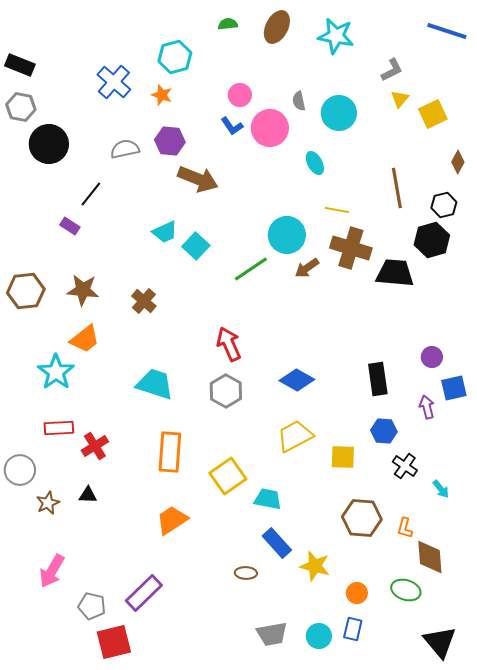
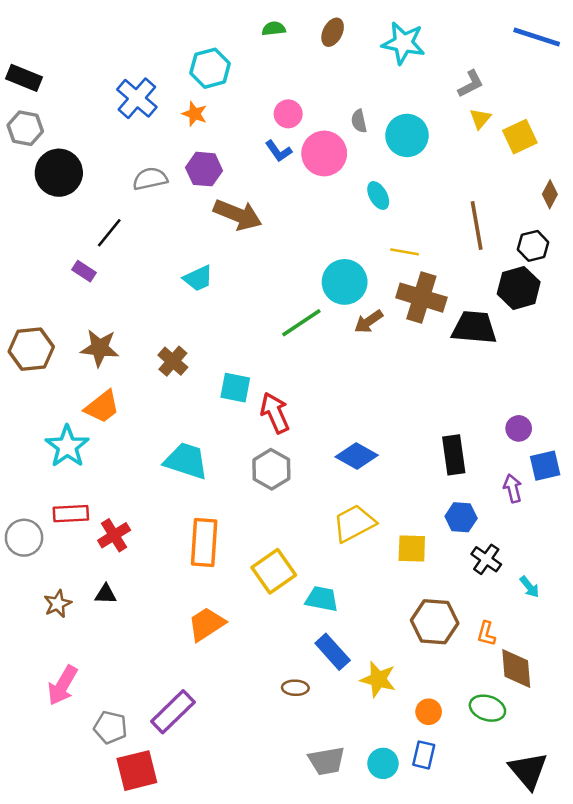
brown ellipse: (277, 27) -> (333, 32), size x0.7
cyan square: (196, 246) -> (235, 388), moved, turned -32
gray circle: (20, 470) -> (24, 538), moved

